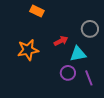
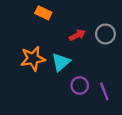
red arrow: (61, 41) -> (77, 35), moved
cyan triangle: (78, 54) -> (61, 62), moved, turned -30

